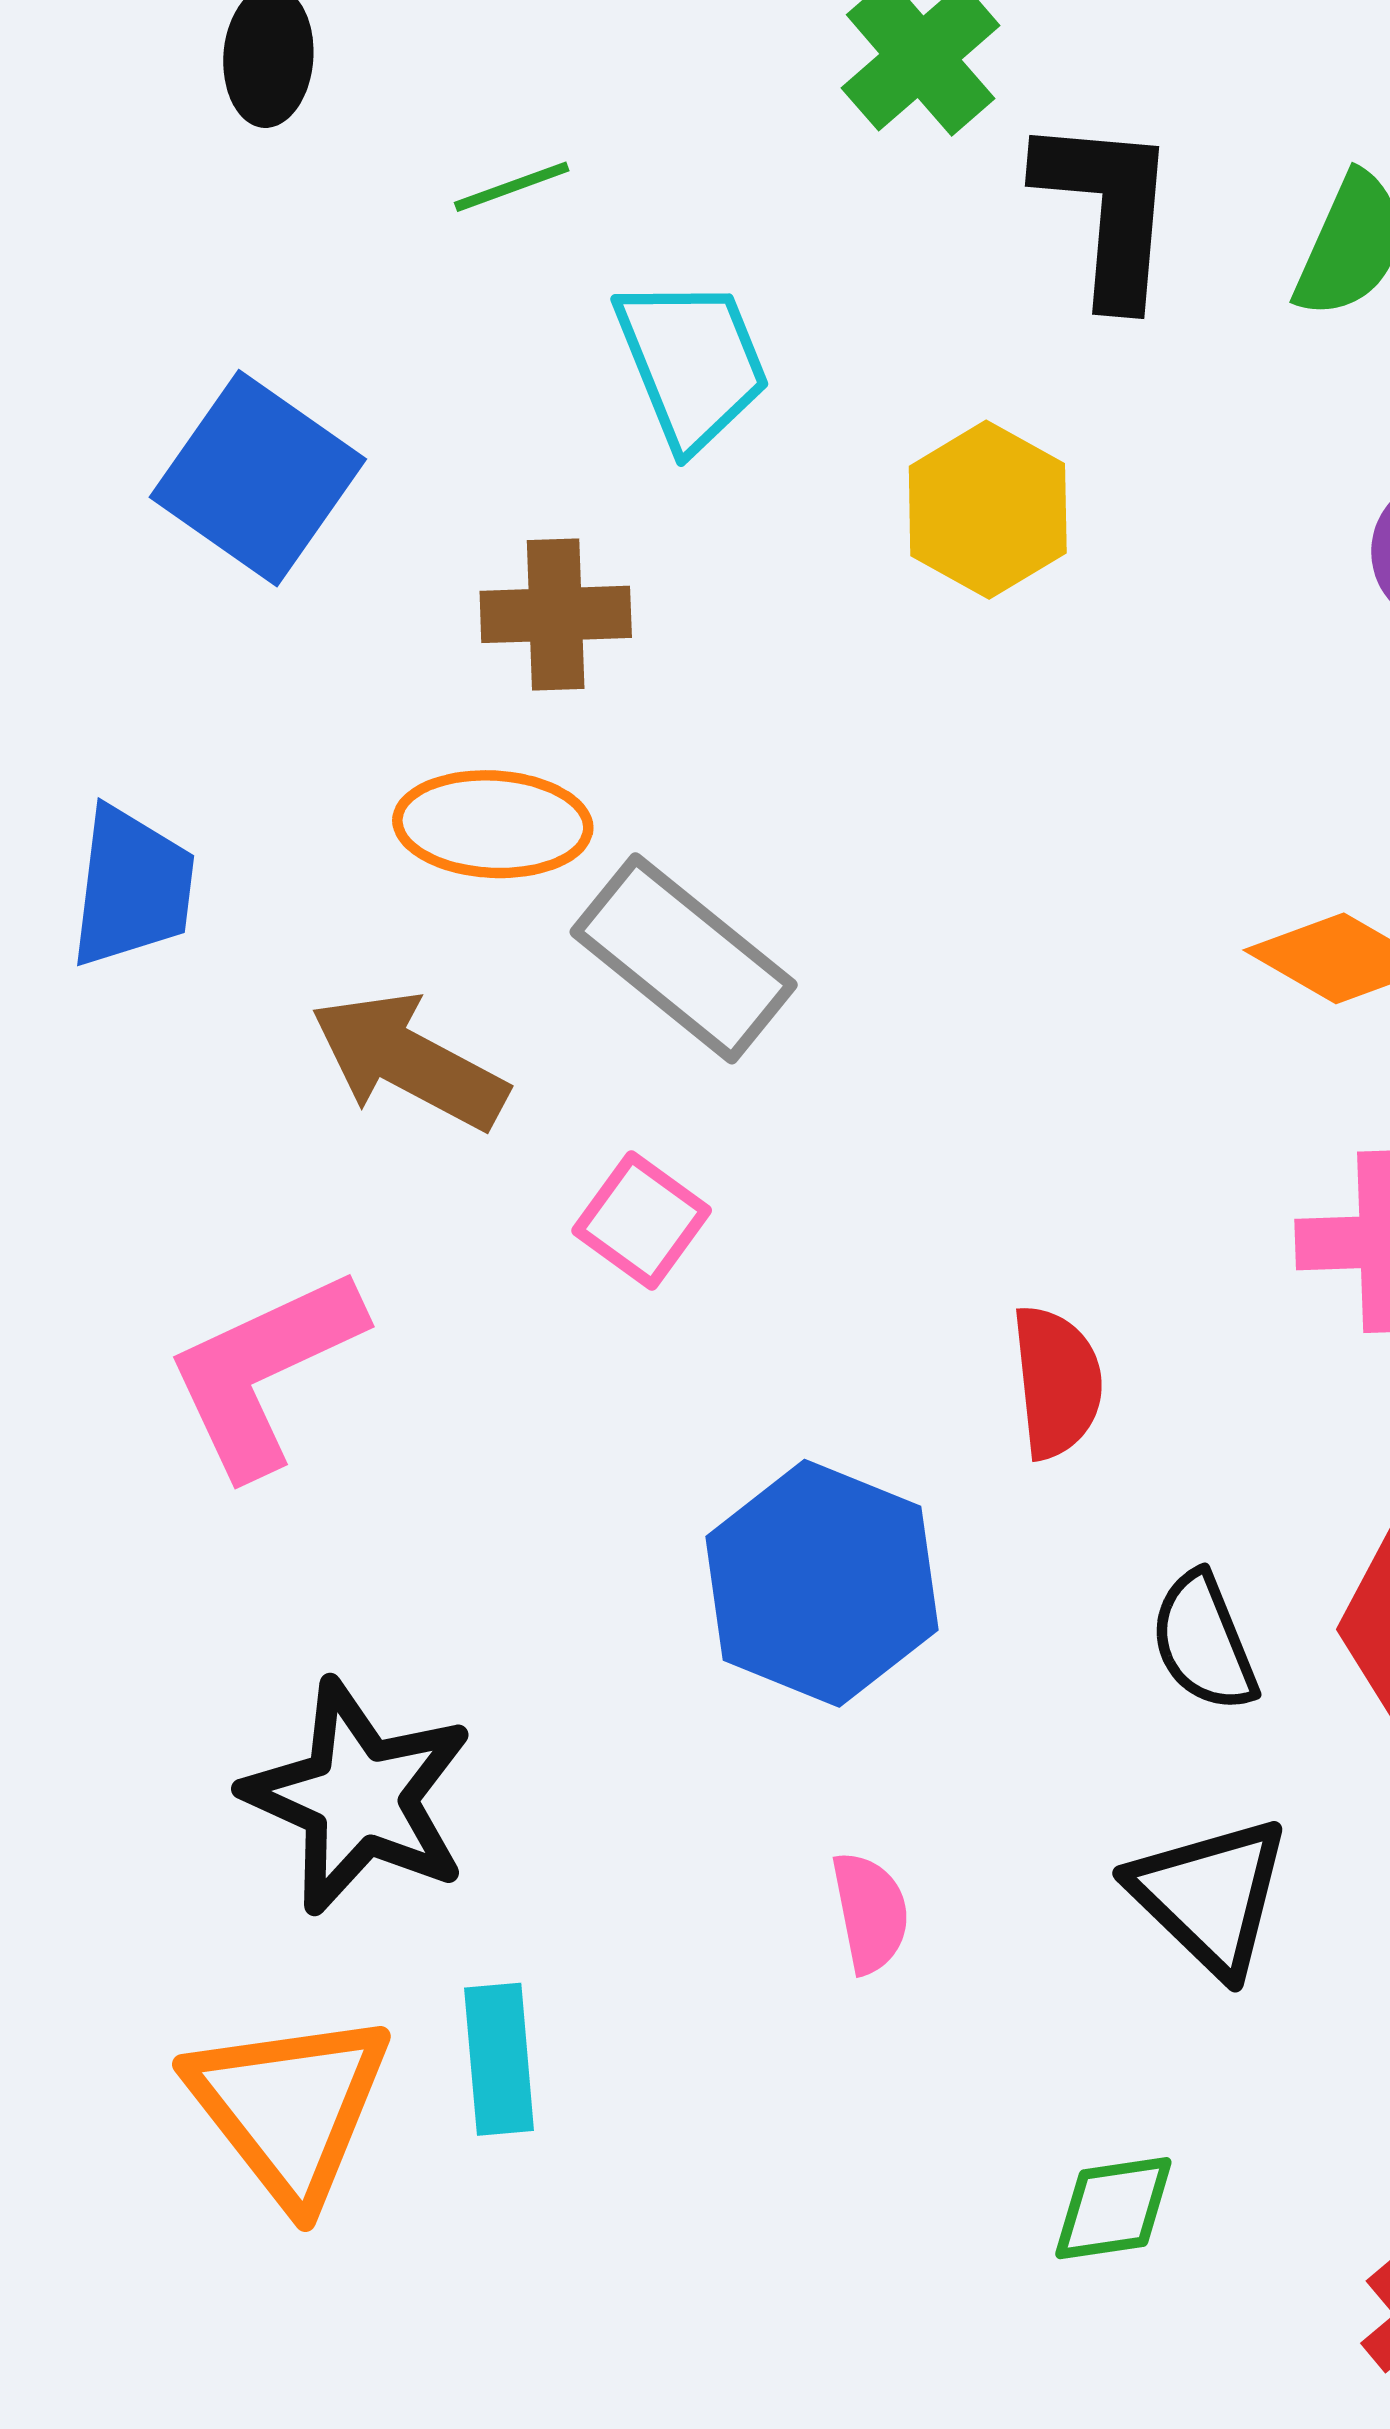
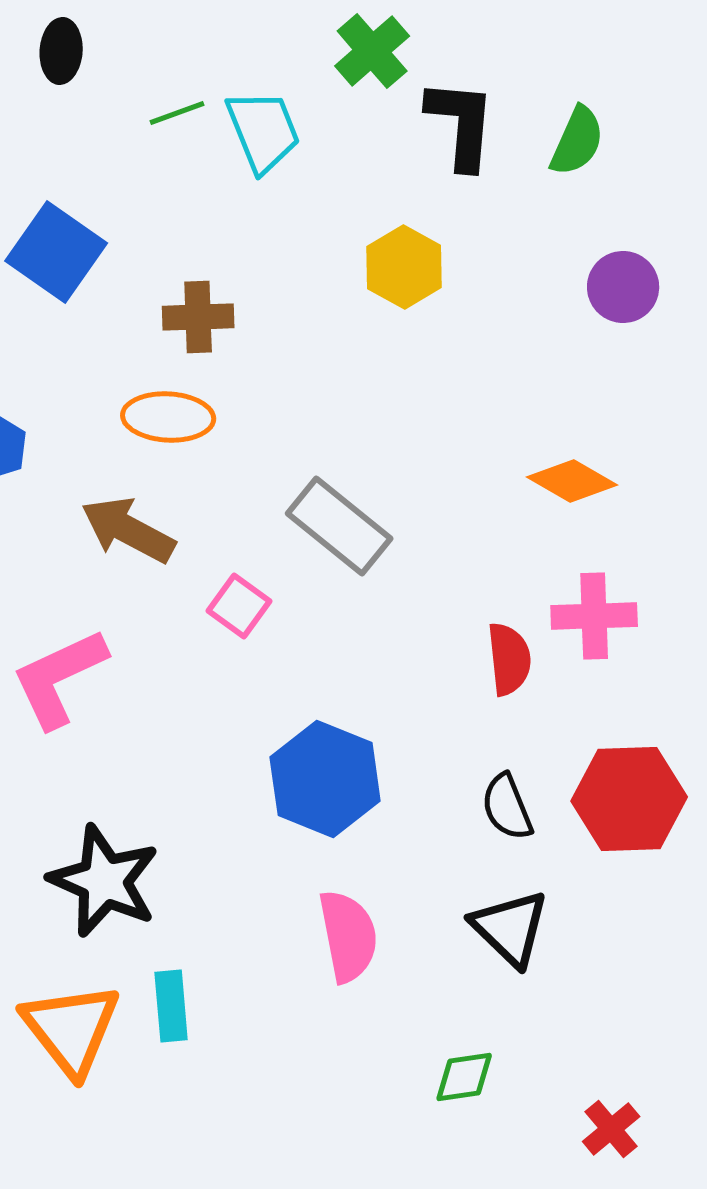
cyan trapezoid: (692, 363) -> (263, 131), moved
gray rectangle: (684, 958) -> (339, 526), moved
red semicircle: (1057, 1382) -> (509, 659), moved
pink semicircle: (870, 1912) -> (348, 936), size x1.6

